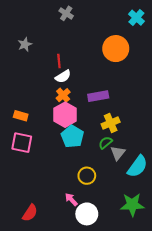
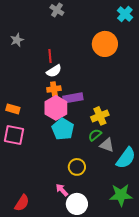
orange cross: (63, 95) -> (54, 89), turned 32
purple rectangle: (98, 96) -> (73, 98), moved
gray triangle: (118, 153) -> (107, 145), turned -49

